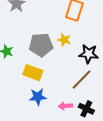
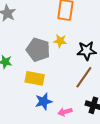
gray pentagon: (41, 45) -> (38, 50), turned 30
pink arrow: (65, 106) -> (65, 112), moved

